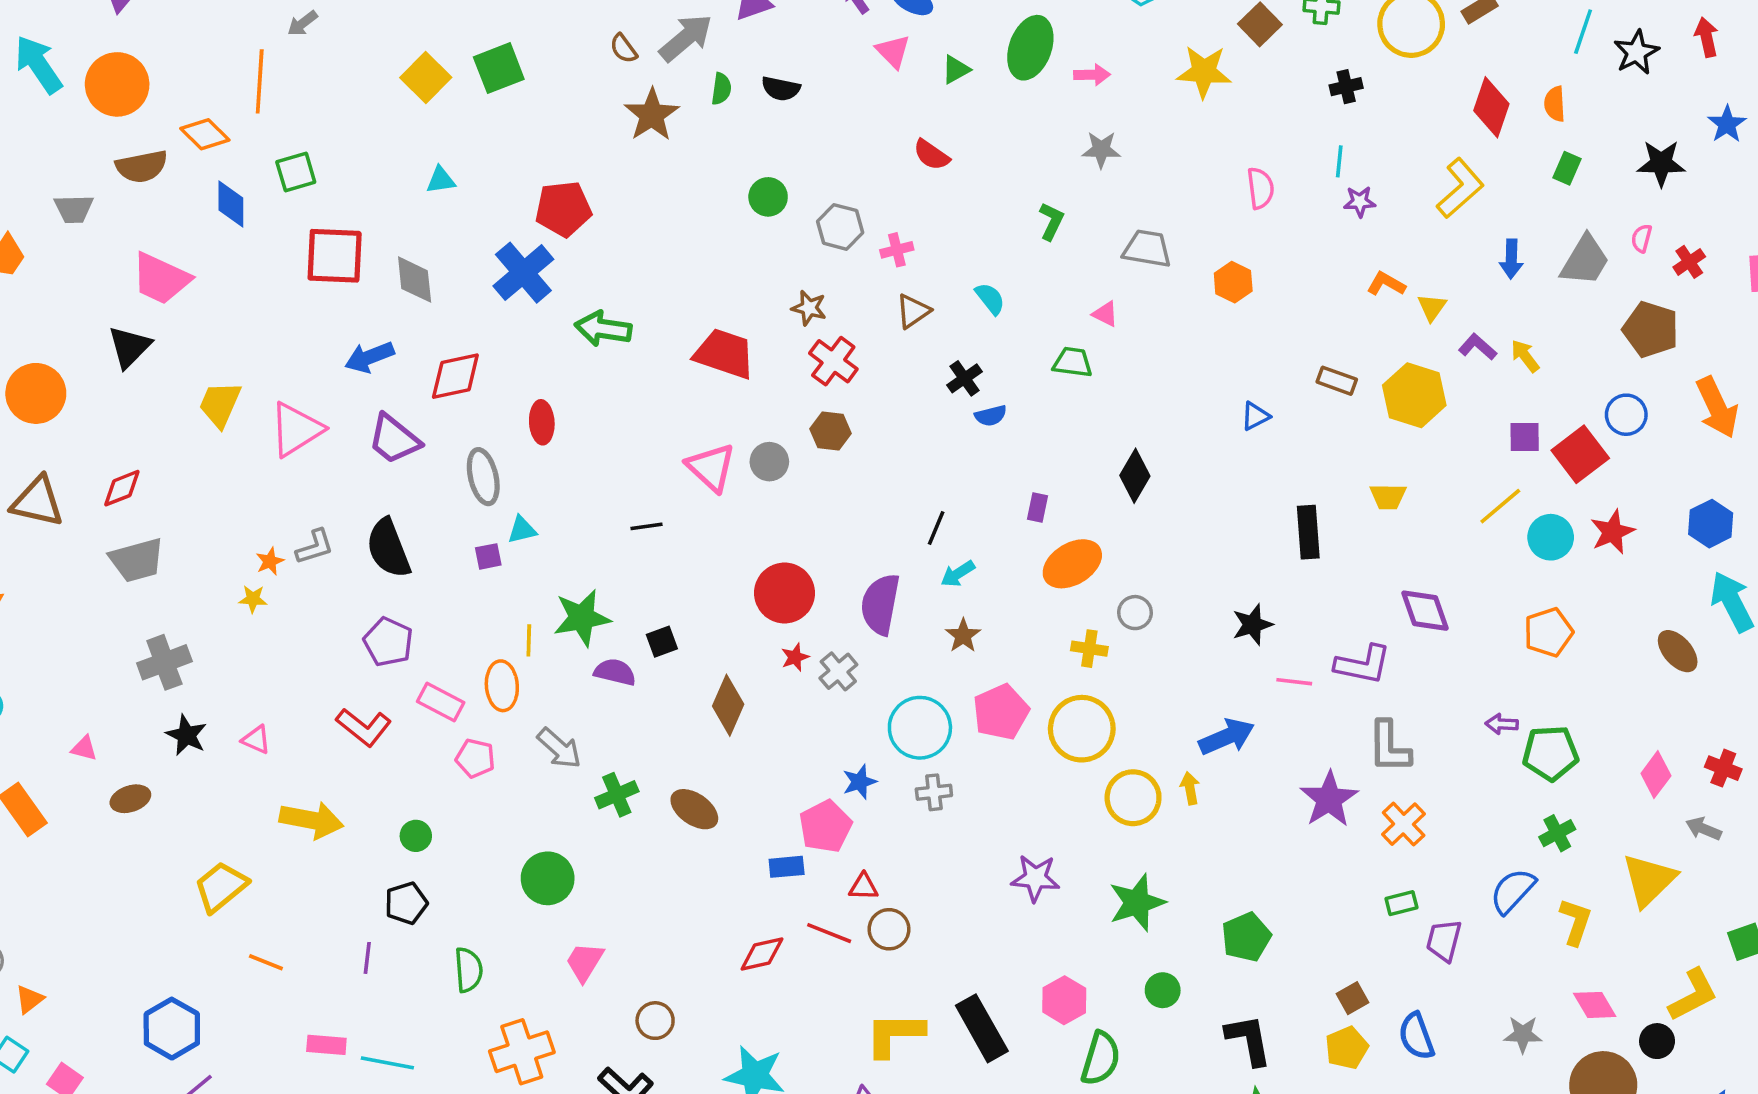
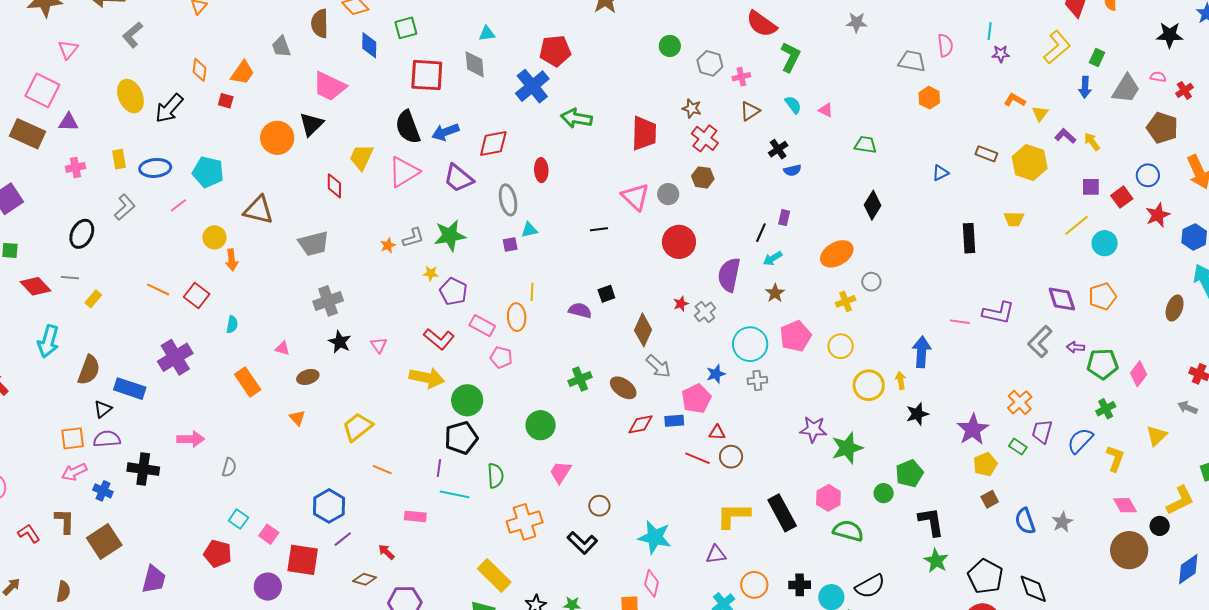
red semicircle: (931, 155) -> (762, 24), size x1.5
brown semicircle: (142, 166) -> (320, 23), turned 100
green rectangle: (1567, 168) -> (1097, 58), moved
gray trapezoid: (74, 209) -> (281, 47), turned 70
green L-shape: (1051, 221) -> (790, 57), moved, size x1.4
pink semicircle: (1642, 238) -> (1158, 77), turned 84
gray trapezoid: (1147, 249) -> (912, 61), moved
gray diamond: (415, 280) -> (475, 64), moved
pink triangle: (1105, 314) -> (826, 110), moved
red trapezoid: (724, 354) -> (644, 133), turned 72
green trapezoid: (1073, 362) -> (865, 145), moved
orange circle: (36, 393) -> (277, 138), moved
red square: (1580, 454) -> (1122, 197), size x0.7
red diamond: (122, 488) -> (334, 186), moved, turned -70
purple rectangle: (1038, 508) -> (784, 218), moved
red star: (1612, 532) -> (1158, 215), moved
black semicircle: (388, 548) -> (408, 127), moved
red circle: (785, 593) -> (679, 242), moved
yellow star: (253, 599) -> (431, 273), moved
purple diamond: (1425, 611) -> (1062, 299), moved
green star: (582, 618) -> (450, 236), moved
black star: (1252, 625) -> (917, 414), moved
yellow cross: (1089, 649) -> (846, 301), turned -30
brown ellipse: (1678, 651) -> (1175, 308), turned 60
yellow circle: (1082, 729) -> (841, 346), size x0.7
blue arrow: (1227, 737) -> (922, 352), turned -64
pink triangle: (256, 740) -> (379, 345), turned 30
gray L-shape: (1389, 747) -> (1040, 342), moved, turned 44
gray arrow: (559, 748) -> (658, 366), moved
pink diamond: (1656, 775) -> (1139, 374), moved
purple star: (1329, 799) -> (973, 429), moved
yellow arrow: (311, 820) -> (427, 378), moved
green circle: (416, 836) -> (467, 400), size x1.8
yellow triangle: (1649, 880) -> (1157, 436), size x0.7
black pentagon: (406, 903) -> (461, 438), size x1.4
green star: (1137, 903) -> (847, 448), moved
green rectangle: (1401, 903) -> (1018, 447), turned 48
green pentagon: (1246, 937) -> (909, 473), moved
purple trapezoid: (1444, 940) -> (1042, 432), moved
red diamond: (762, 954) -> (640, 424), moved
orange triangle: (29, 999) -> (297, 418), moved, turned -36
gray star: (1523, 1034) -> (1062, 522), moved, turned -30
yellow pentagon: (1347, 1048) -> (985, 464), moved
green semicircle: (1101, 1059) -> (848, 531), turned -92
cyan line: (387, 1063) -> (455, 494), moved

